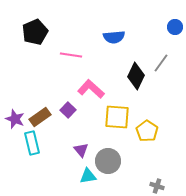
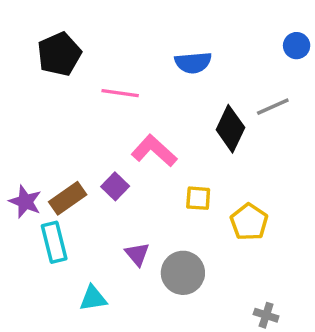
gray line: (161, 63) -> (273, 107), turned 30
yellow square: (117, 117) -> (198, 198), size x0.6
cyan triangle: (88, 176) -> (93, 298), moved

